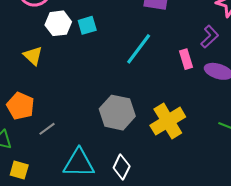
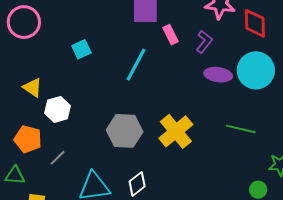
white hexagon: (58, 23) -> (57, 109), moved
pink rectangle: (186, 59) -> (170, 35), moved
white diamond: (122, 167) -> (137, 184), turned 35

